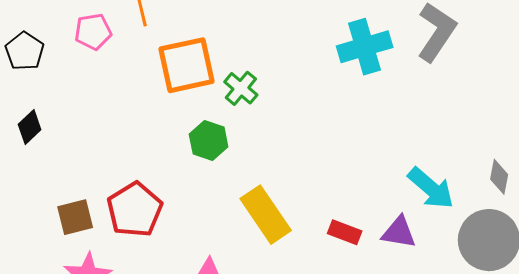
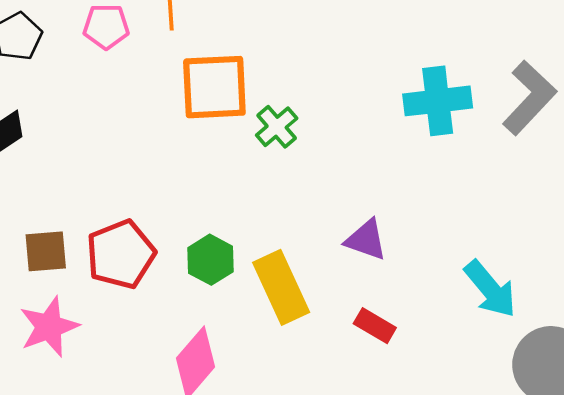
green hexagon: (209, 141) -> (211, 260), moved
purple triangle: (399, 232) -> (366, 240), moved

